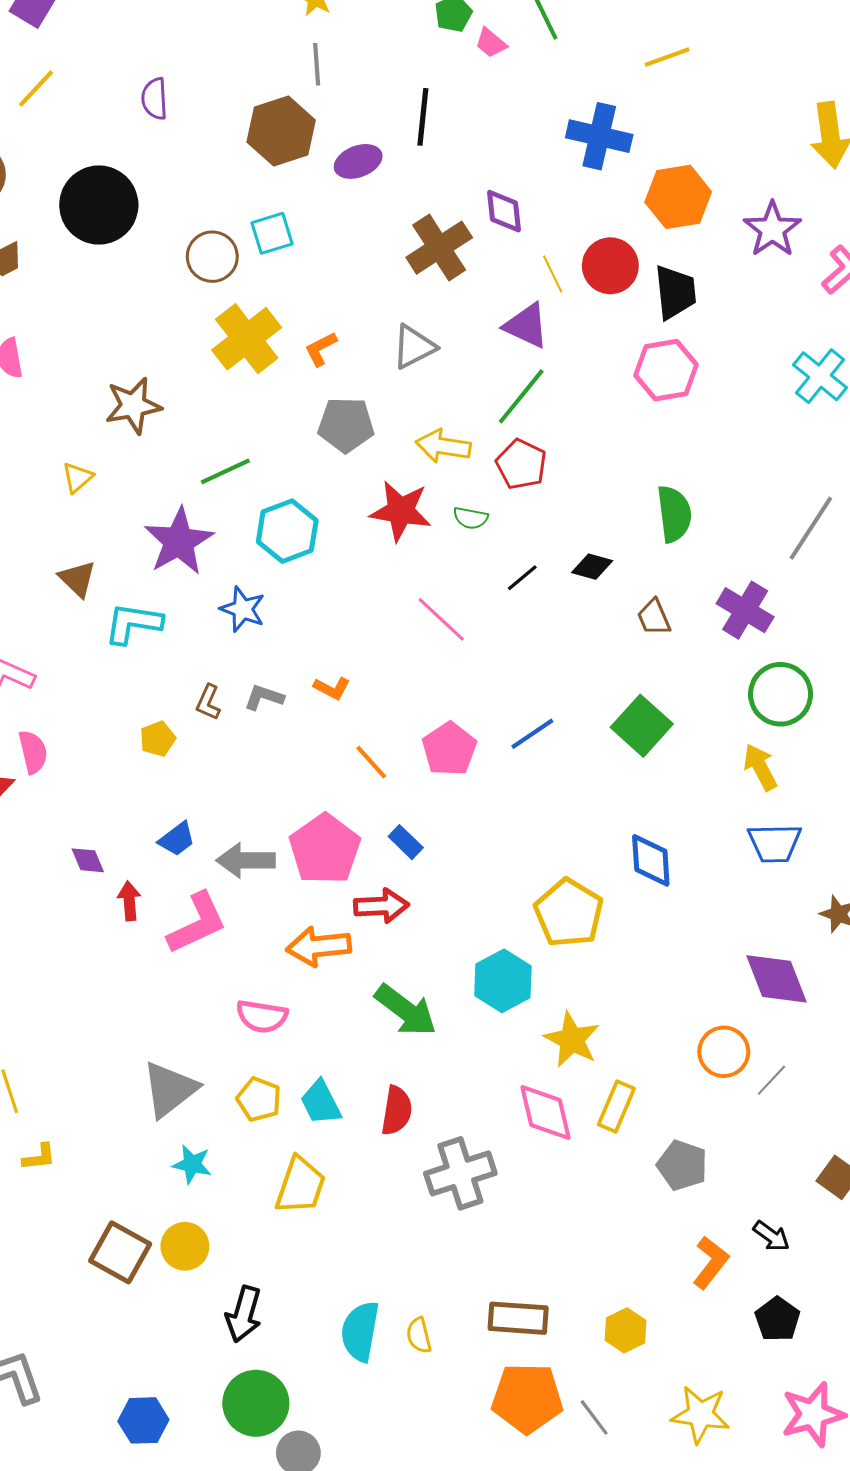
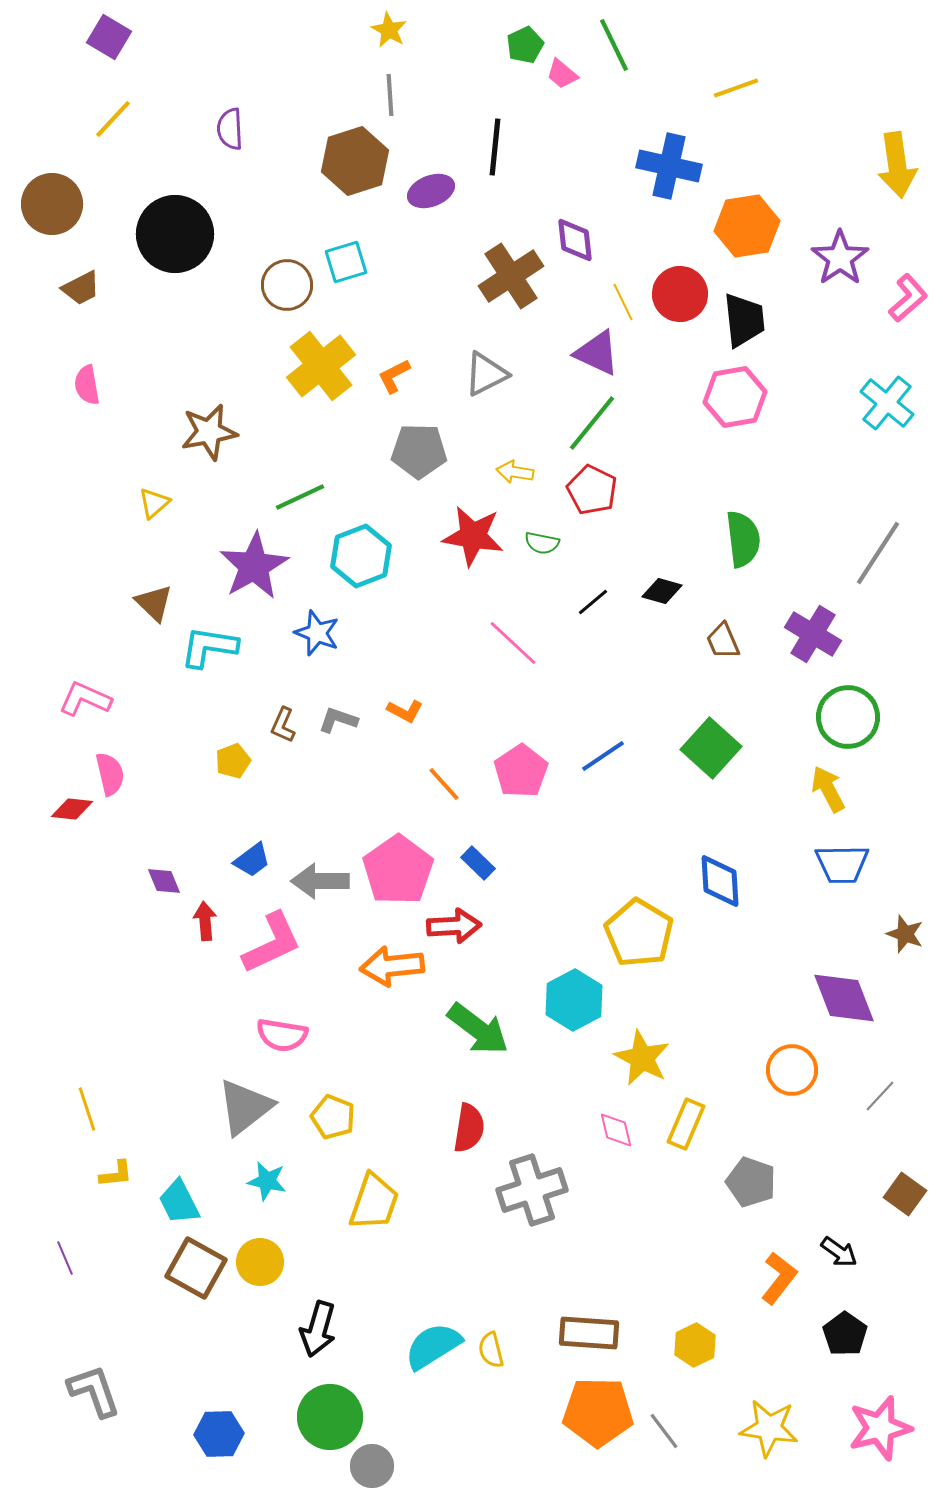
yellow arrow: (443, 446) -> (515, 472), size x0.7
pink semicircle: (262, 1016) -> (282, 1035), moved
gray line: (771, 1080) -> (880, 1096), moved
cyan trapezoid: (321, 1102) -> (179, 1202), moved
pink diamond: (546, 1113) -> (616, 1130), size x0.6
cyan semicircle: (360, 1331) -> (433, 1346), turned 48

